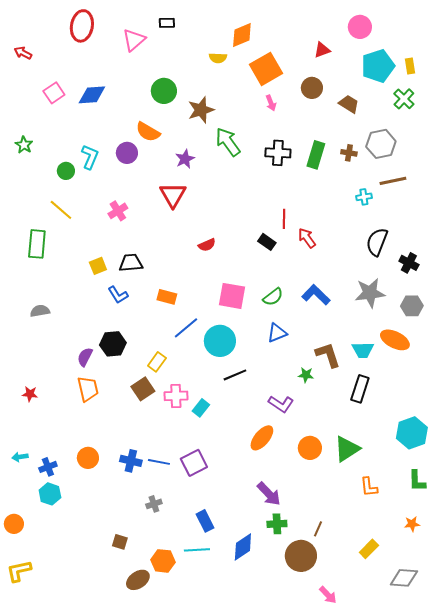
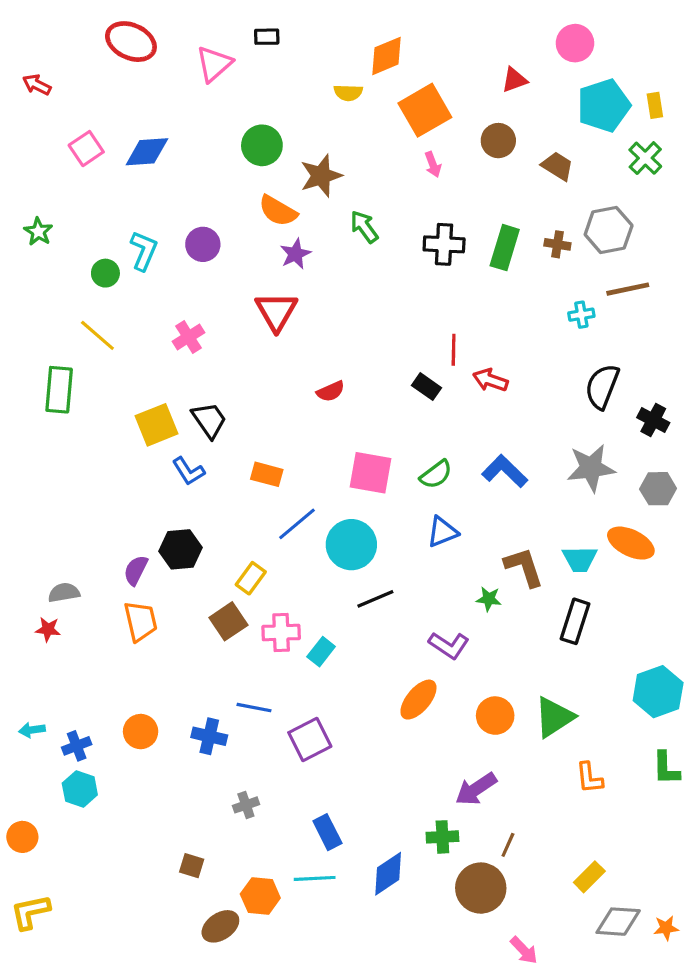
red ellipse: (82, 26) -> (131, 42), turned -76
orange semicircle: (148, 132) -> (278, 211), moved
green arrow: (228, 142) -> (364, 227), size x0.7
red arrow: (307, 238) -> (490, 380), turned -35
black trapezoid: (131, 263) -> (209, 420), turned 60
yellow square: (98, 266) -> (157, 425), size x1.5
gray semicircle: (40, 311) -> (64, 593), moved
blue line: (159, 462) -> (254, 708), moved
purple arrow: (269, 494) -> (476, 789), moved, turned 100
orange star: (412, 524) -> (666, 928), moved
gray diamond: (404, 578) -> (618, 922), moved

